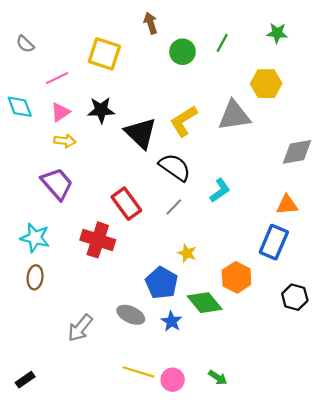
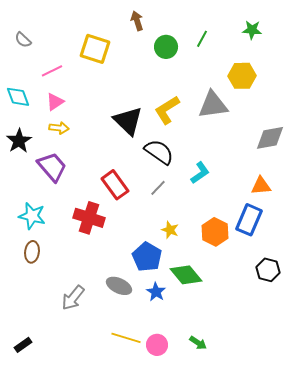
black star: (101, 110) -> (19, 141), moved, turned -30
orange hexagon: (236, 277) -> (215, 232), moved

